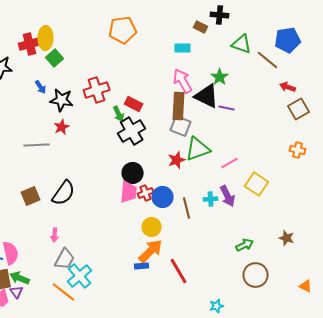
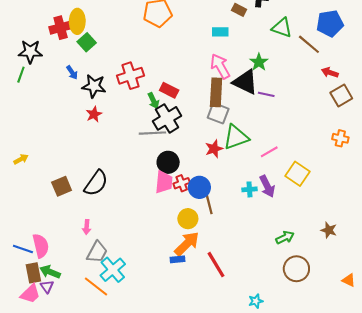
gray line: (37, 145) -> (152, 133), moved
brown line: (187, 208) -> (209, 203), moved

